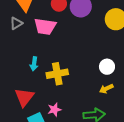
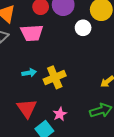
cyan arrow: (34, 64) -> (29, 73), turned -96
white circle: (107, 67) -> (83, 28), moved

